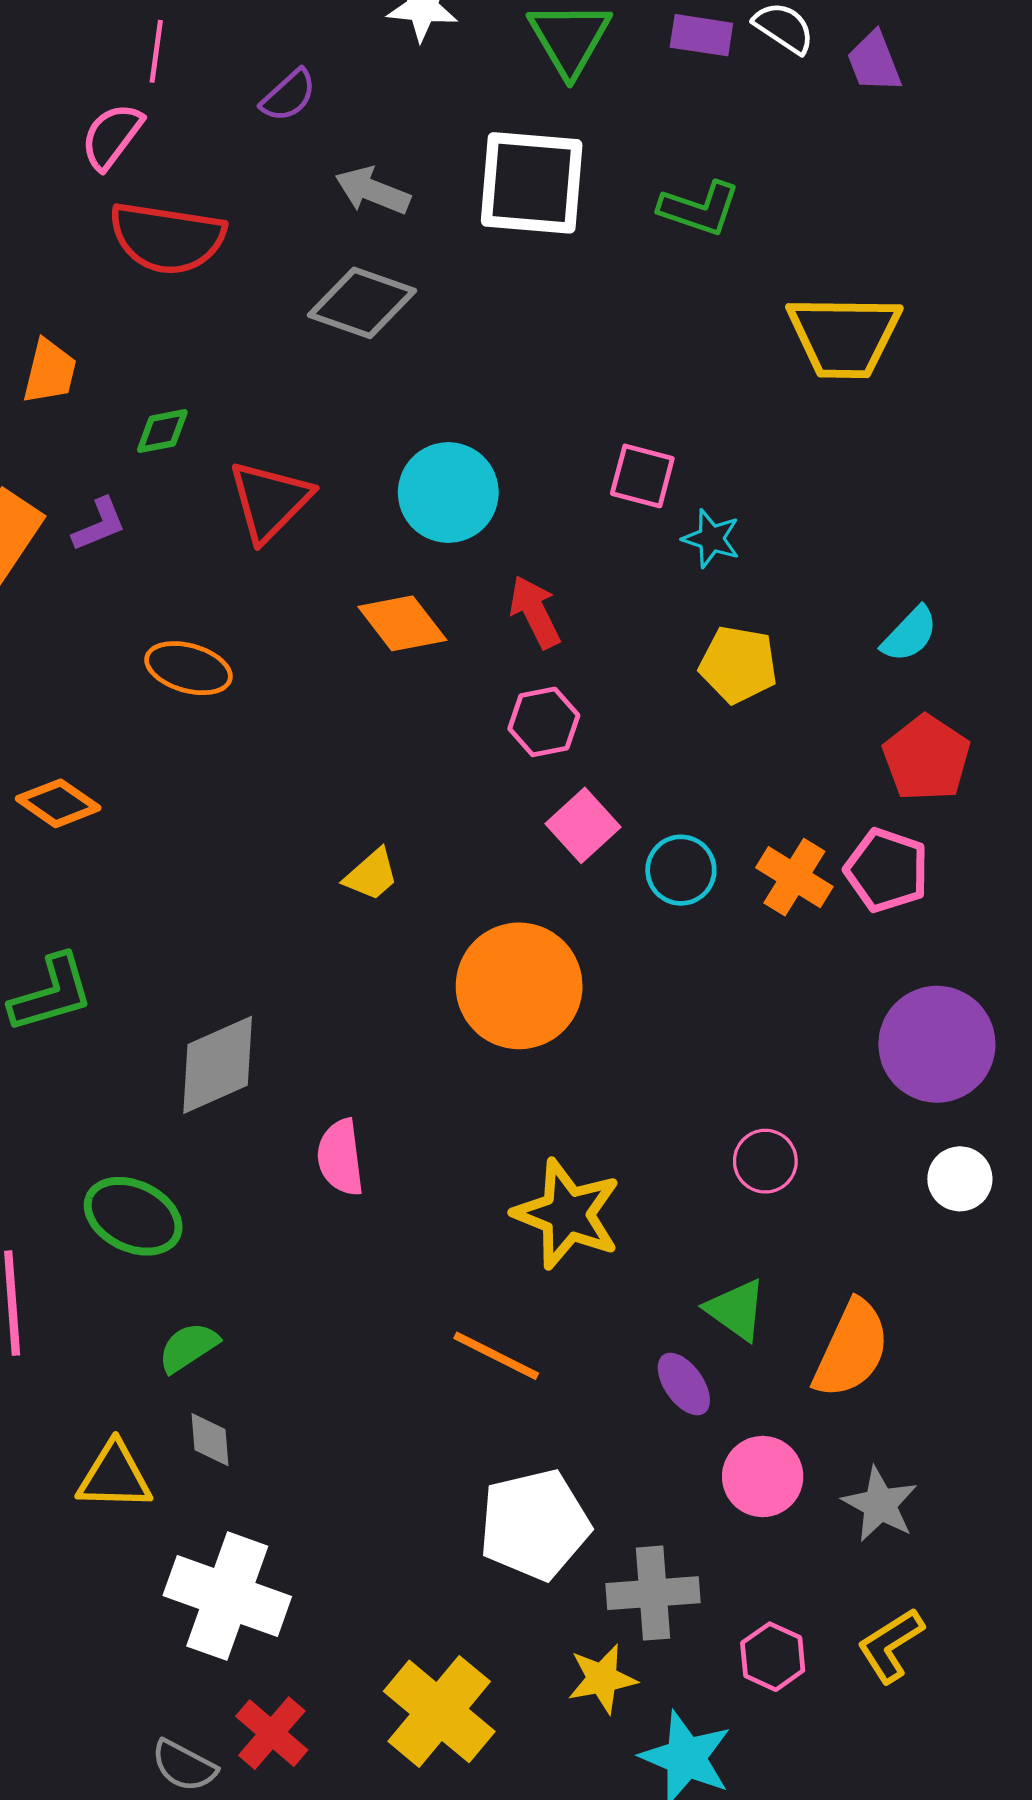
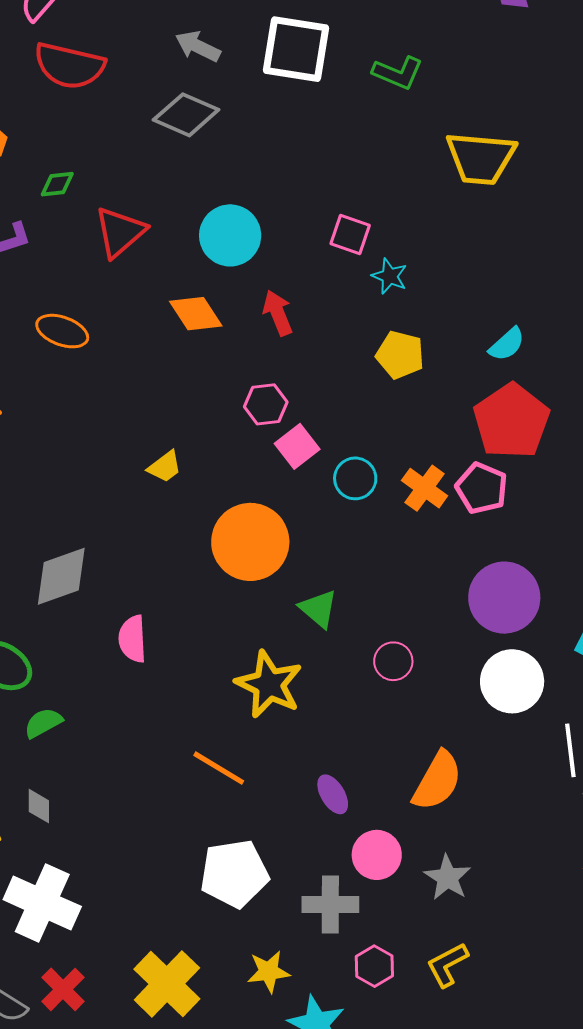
pink hexagon: (544, 722) -> (266, 404), moved
red pentagon: (927, 758) -> (511, 421), size x1.4
white circle: (960, 1179) -> (512, 681), size x1.6
green triangle: (736, 1310) -> (319, 609), moved
green semicircle: (188, 1347) -> (43, 723), moved
gray cross: (653, 1593) -> (330, 904), moved

